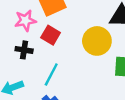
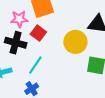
black cross: (24, 50) -> (16, 43), size x1.5

